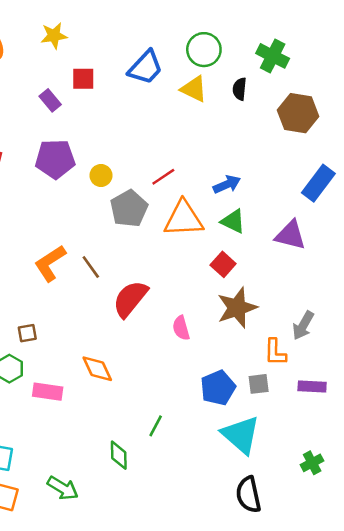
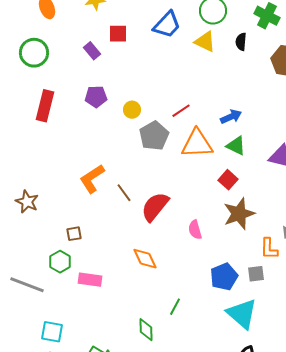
purple pentagon: (55, 159) -> (96, 97), size x0.7
brown line: (91, 267) -> (124, 193), moved
orange diamond: (97, 369) -> (145, 259), moved

